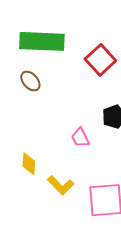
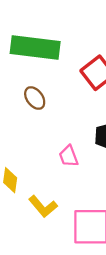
brown ellipse: (30, 81) -> (35, 98), moved

